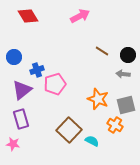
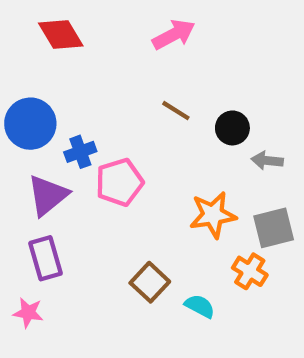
brown line: (102, 51) -> (176, 111), moved
black circle: (128, 55) -> (232, 128), moved
blue circle: (14, 57) -> (30, 124), size x1.5
orange star: (98, 99) -> (213, 215), turned -30
brown square: (69, 130) -> (150, 282), size x0.7

